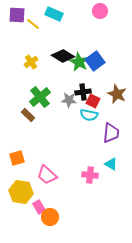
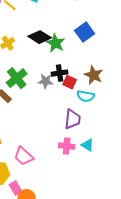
blue square: (95, 61) -> (85, 32), moved
cyan semicircle: (89, 115) -> (86, 96), moved
purple trapezoid: (111, 133) -> (73, 119), moved
pink cross: (90, 175) -> (67, 146), moved

